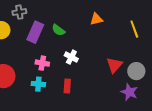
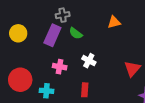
gray cross: (19, 12) -> (63, 15), moved
cyan cross: (38, 84) -> (46, 91), moved

